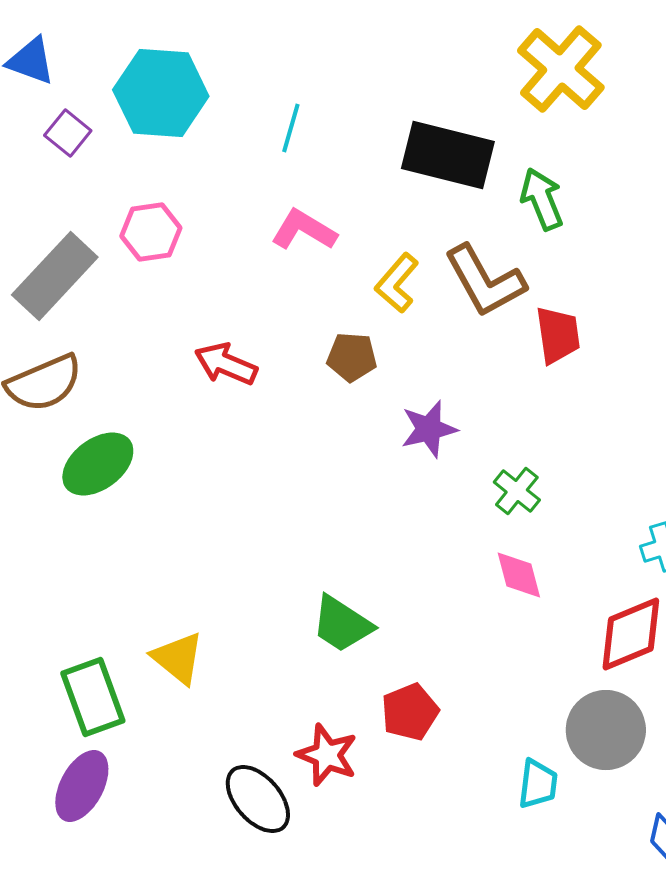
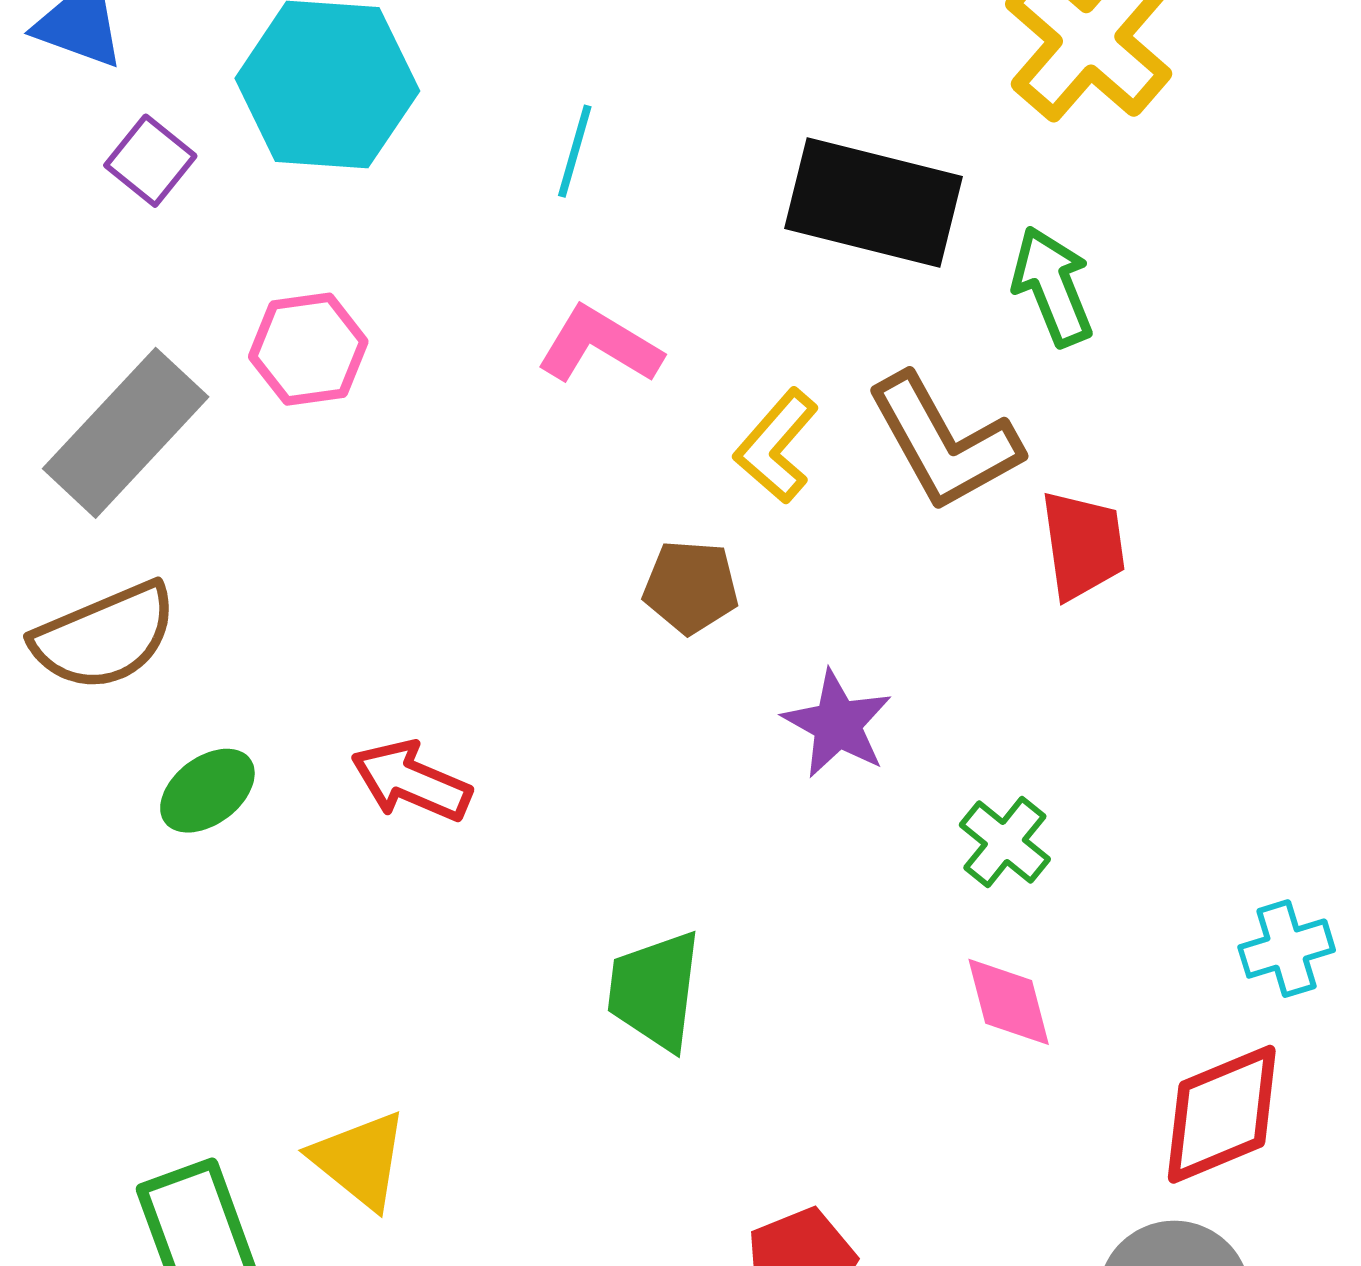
red arrow: (226, 364) -> (411, 781), moved
purple star: (429, 429) -> (837, 724), turned -30
green ellipse: (98, 464) -> (207, 791), size x0.7
green trapezoid: (342, 624) -> (655, 990), moved, turned 64

